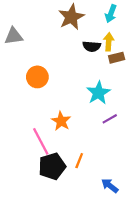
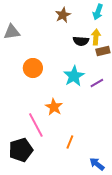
brown star: (71, 17) -> (63, 15), size x0.7
cyan star: (98, 93) -> (74, 76), moved
purple line: (110, 119) -> (97, 83), moved
black pentagon: (52, 166) -> (21, 150), moved

